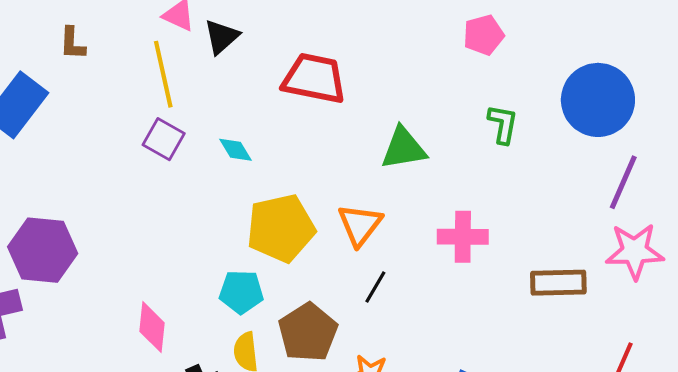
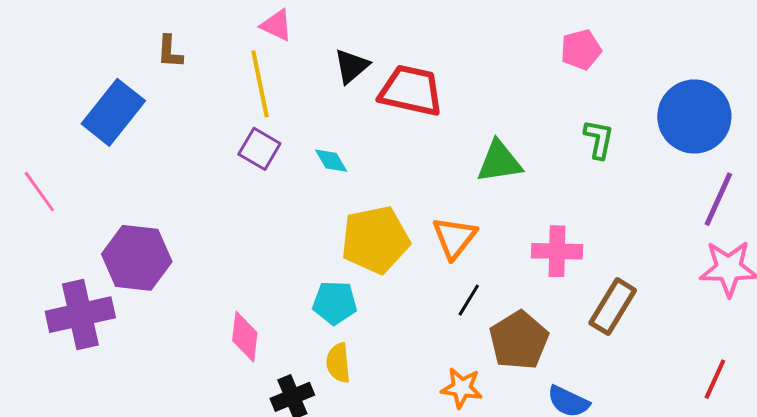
black triangle: (222, 37) -> (351, 66), moved
brown rectangle: (558, 283) -> (613, 307), moved, turned -58
brown pentagon: (308, 332) -> (519, 340), moved

